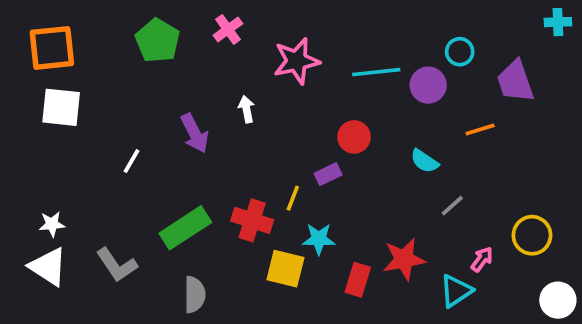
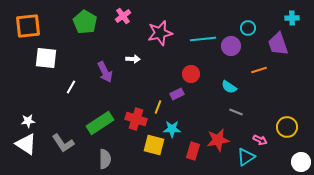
cyan cross: (558, 22) -> (292, 18), moved
white square: (61, 107) -> (46, 58), moved
white arrow: (247, 109) -> (133, 59), turned 104
gray line: (452, 206) -> (236, 112), moved, turned 64
pink arrow: (482, 259) -> (260, 140), turned 80

